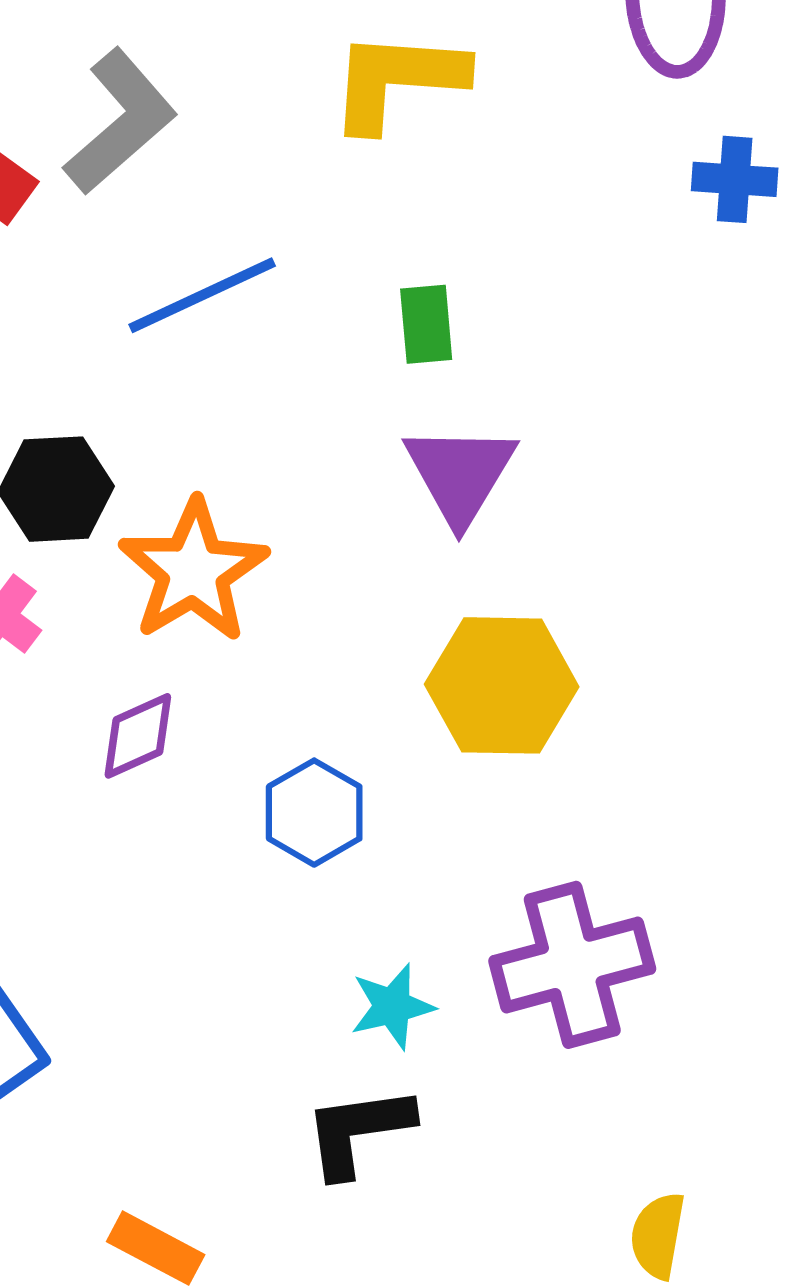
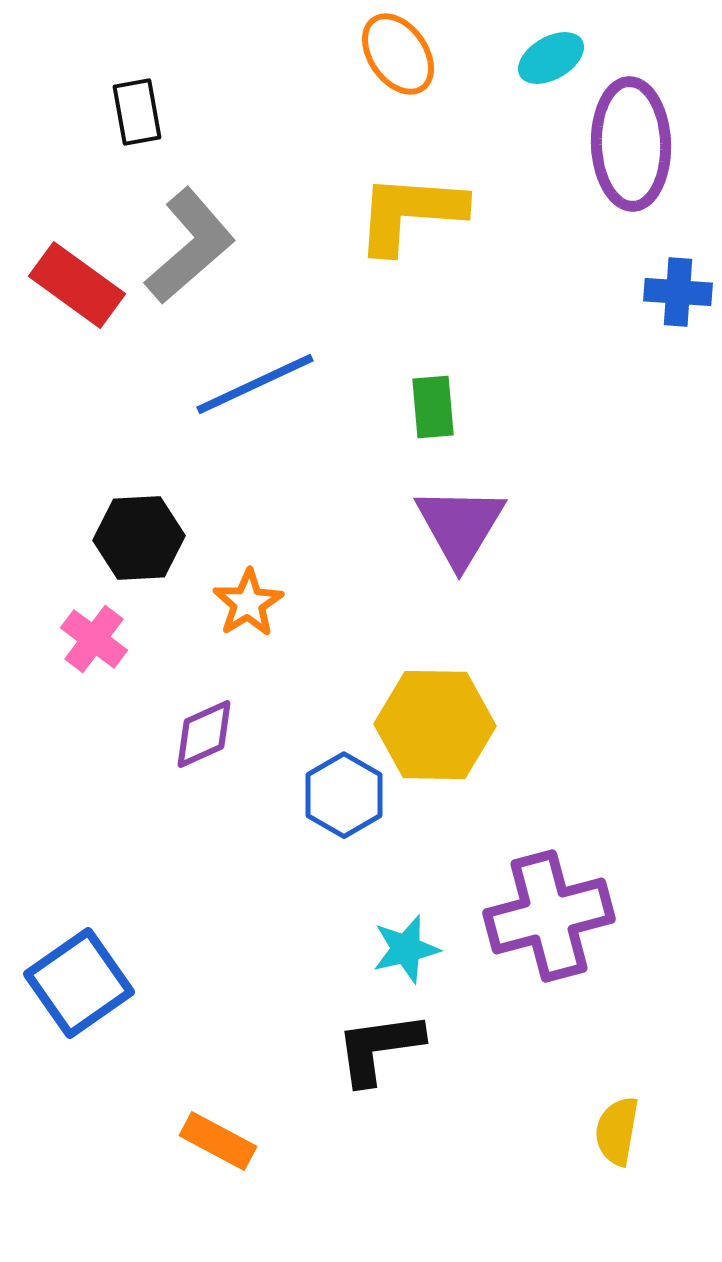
orange star: (193, 571) -> (248, 603), size x0.6
yellow hexagon: (502, 685) -> (435, 725), moved

